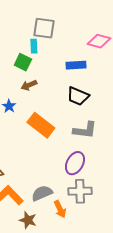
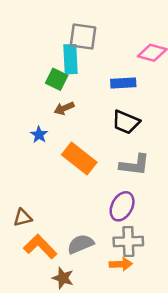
cyan rectangle: (34, 46) -> (70, 59), size x1.6
orange arrow: (60, 209) -> (121, 264), moved, turned -66

